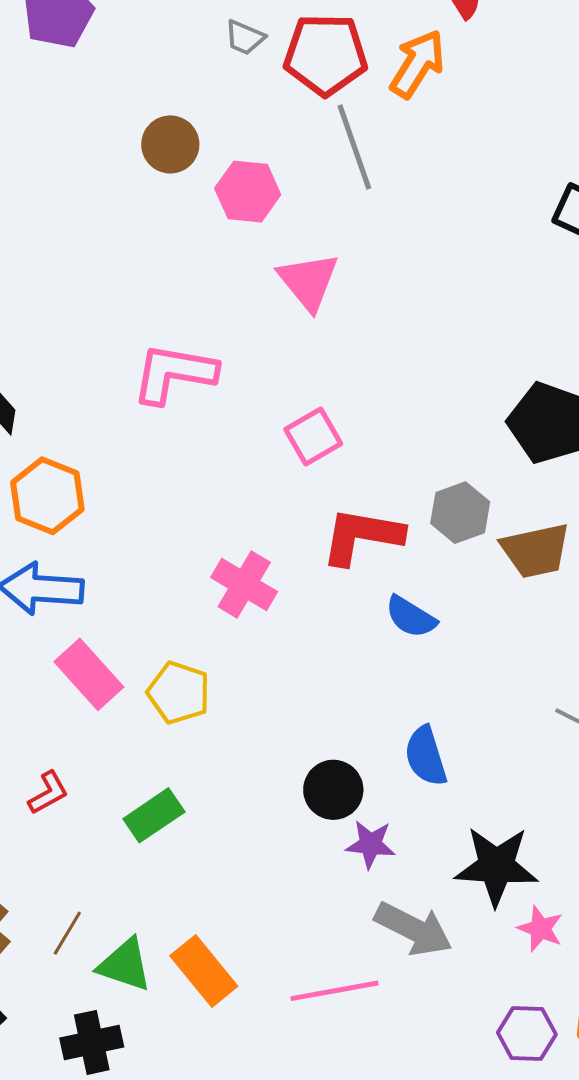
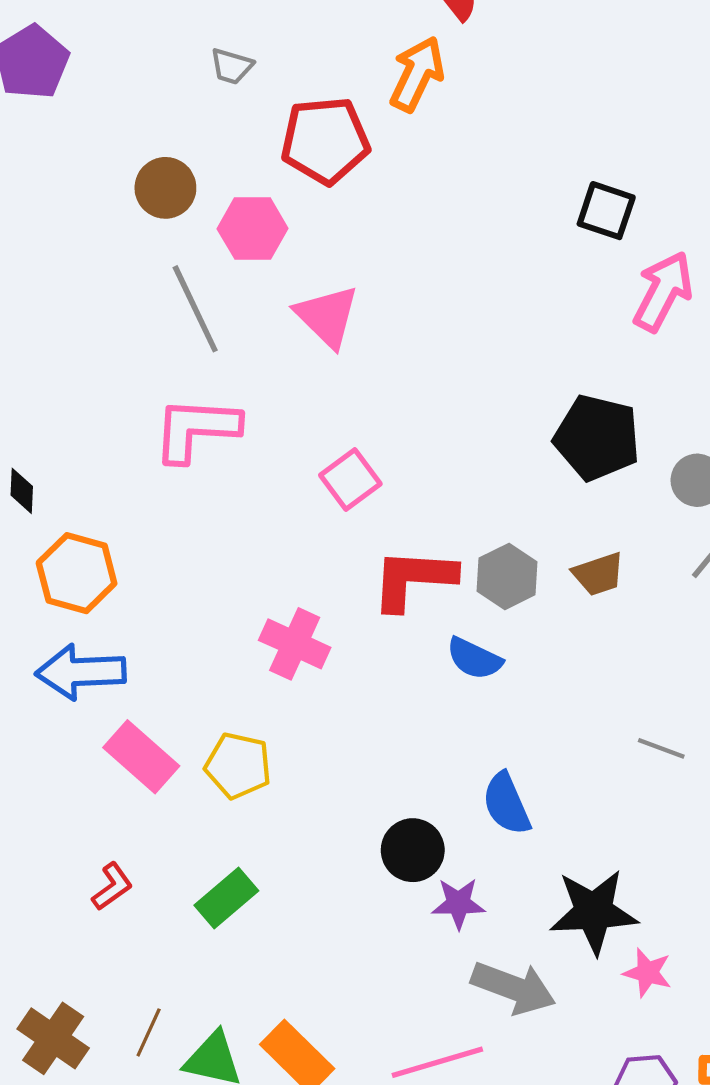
red pentagon: (326, 55) -> (325, 140), moved
gray line: (354, 147) -> (195, 309), moved
gray hexagon: (460, 513) -> (507, 576), moved
brown trapezoid: (536, 551) -> (598, 574), size x0.7

